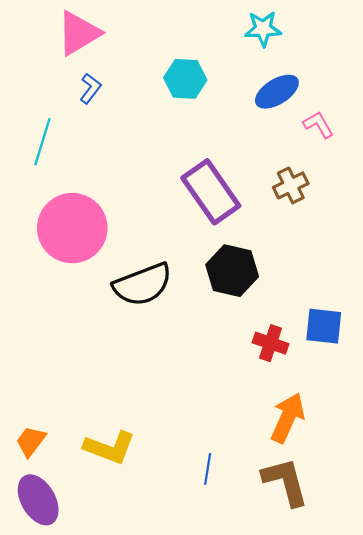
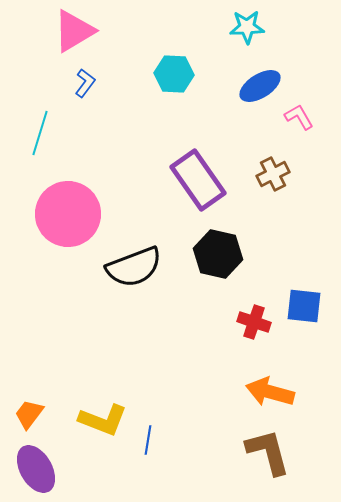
orange arrow: (288, 418) -> (270, 392), turned -99
blue line: (208, 469) -> (148, 440), moved

